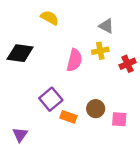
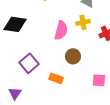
purple square: (51, 99) -> (29, 63), moved
brown circle: (96, 109) -> (73, 56), moved

